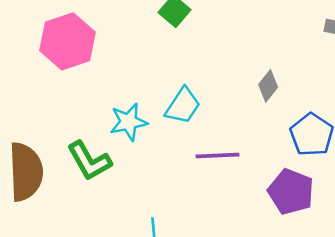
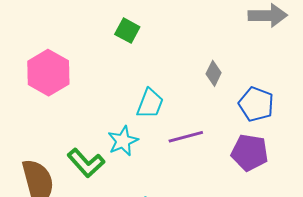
cyan star: (129, 122) -> (123, 141), moved

